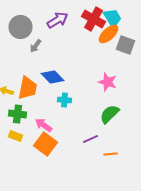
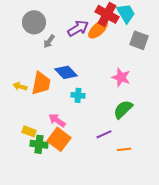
purple arrow: (58, 20) -> (78, 28), moved
orange ellipse: (108, 34) -> (98, 29), moved
green cross: (18, 114) -> (39, 144), moved

